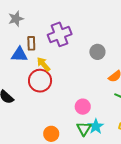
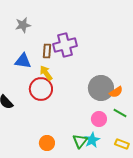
brown rectangle: (31, 43) -> (47, 51), moved
gray circle: (97, 52) -> (101, 88), moved, size x1.6
pink circle: (83, 107) -> (99, 119), moved

